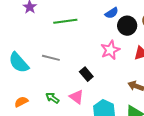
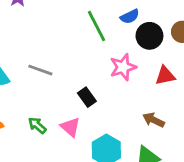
green line: (65, 21) -> (96, 26), moved, turned 65

